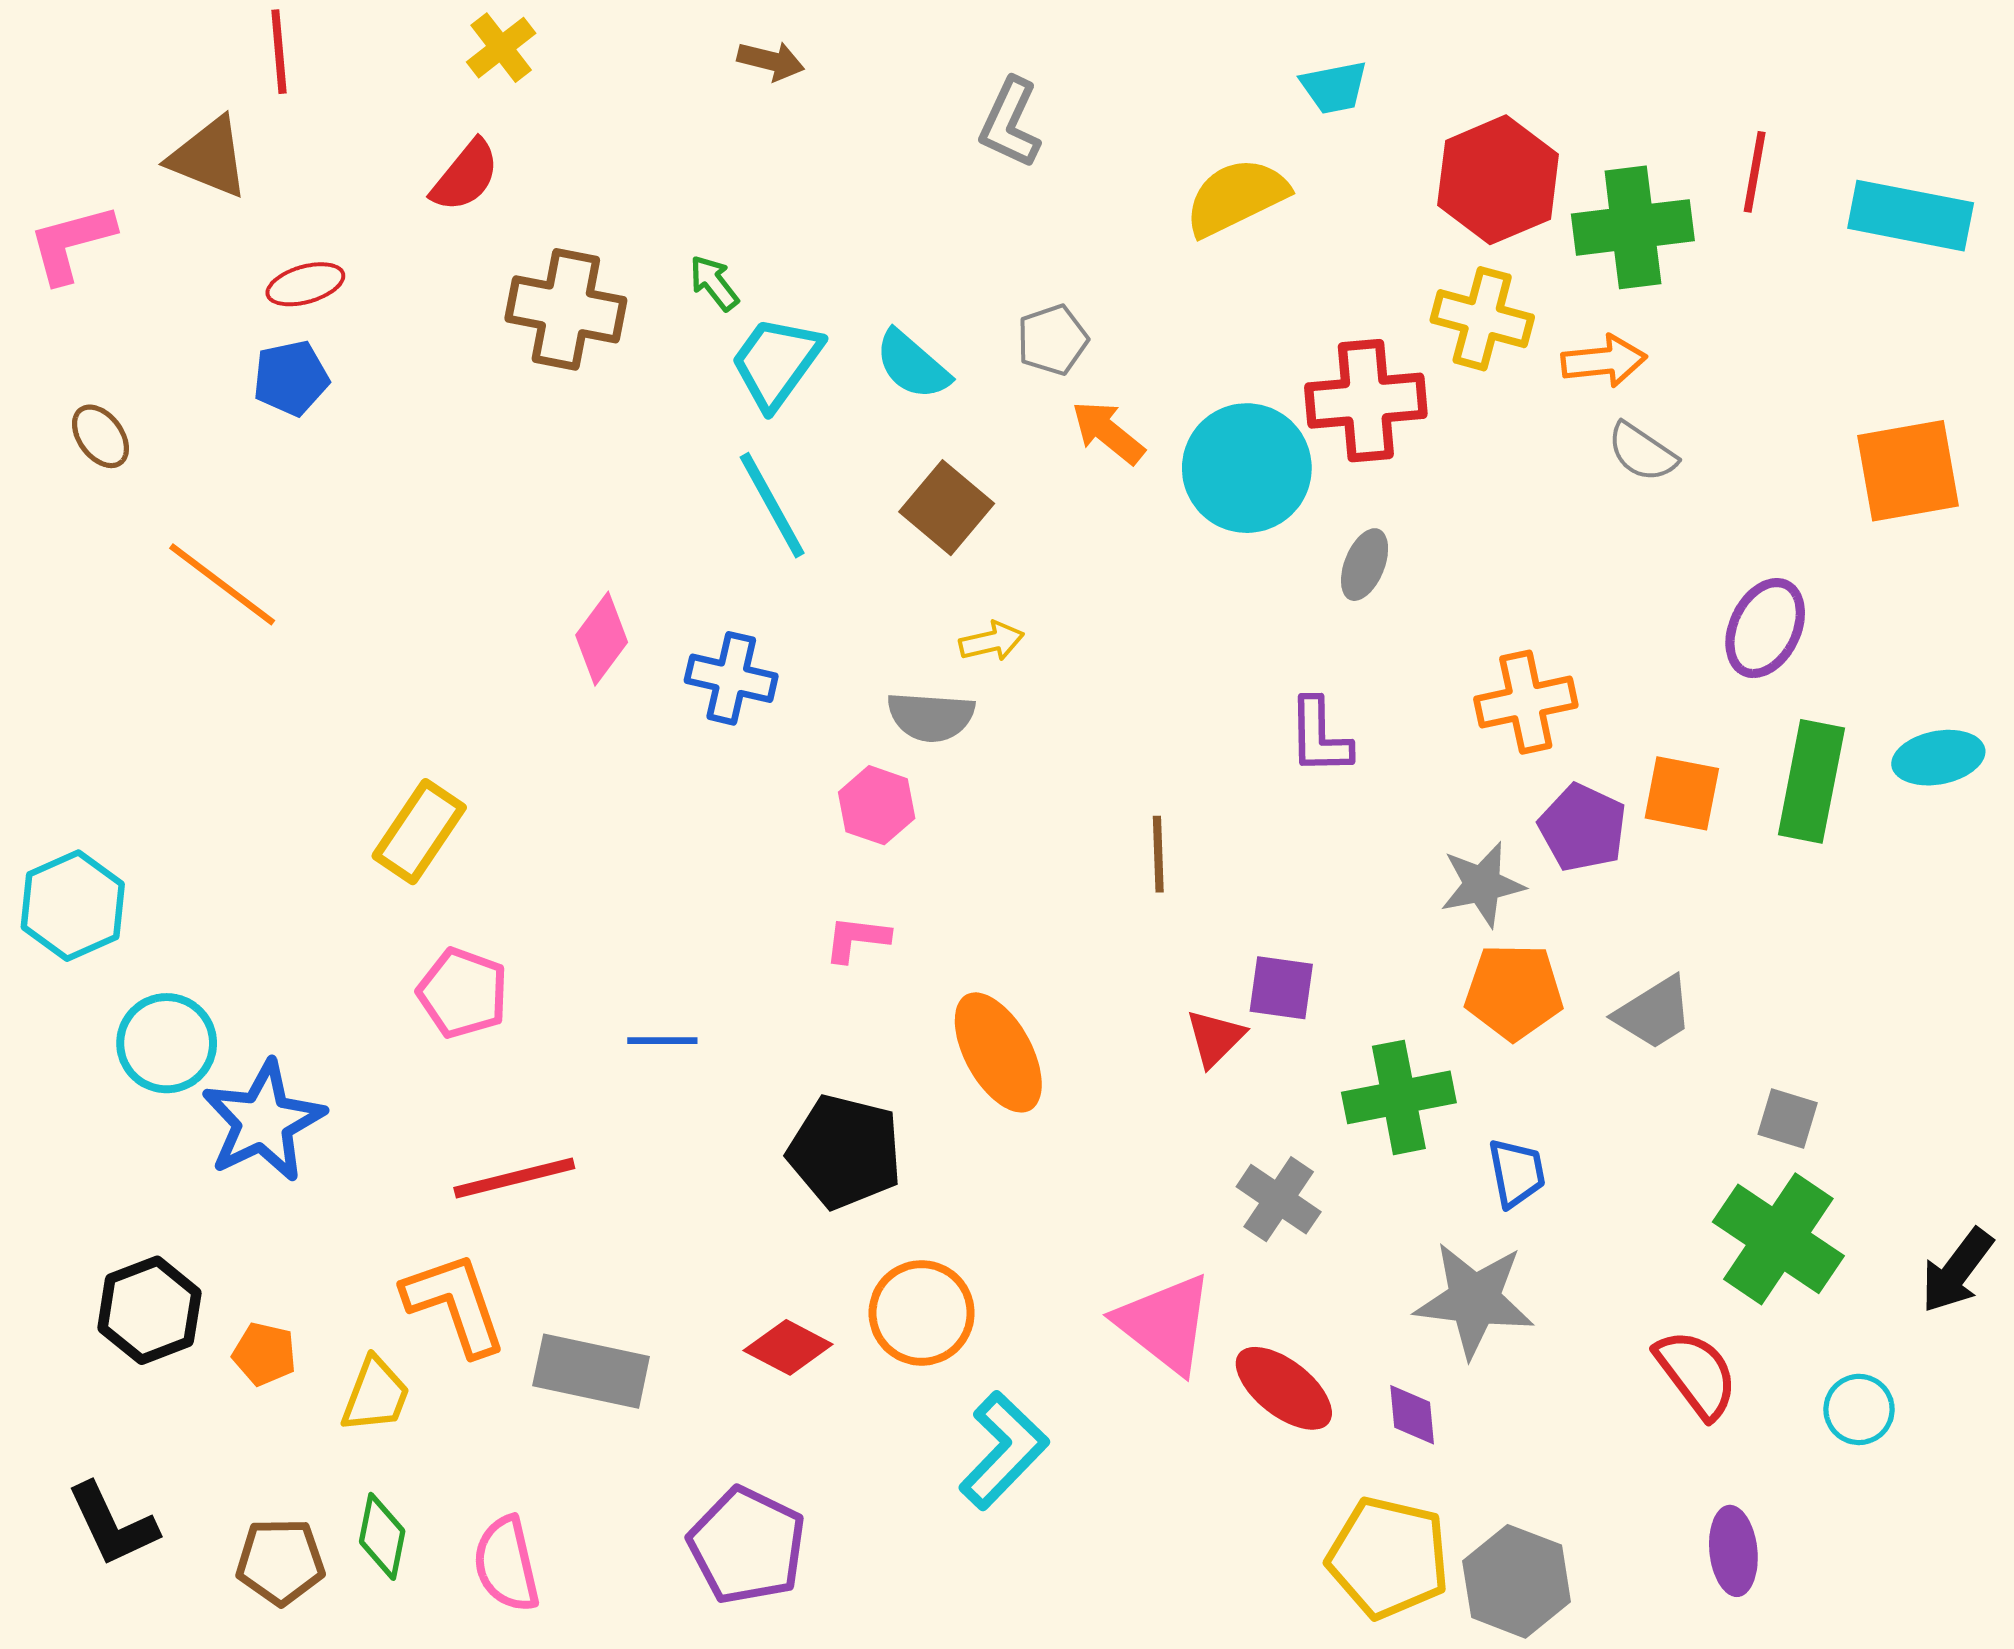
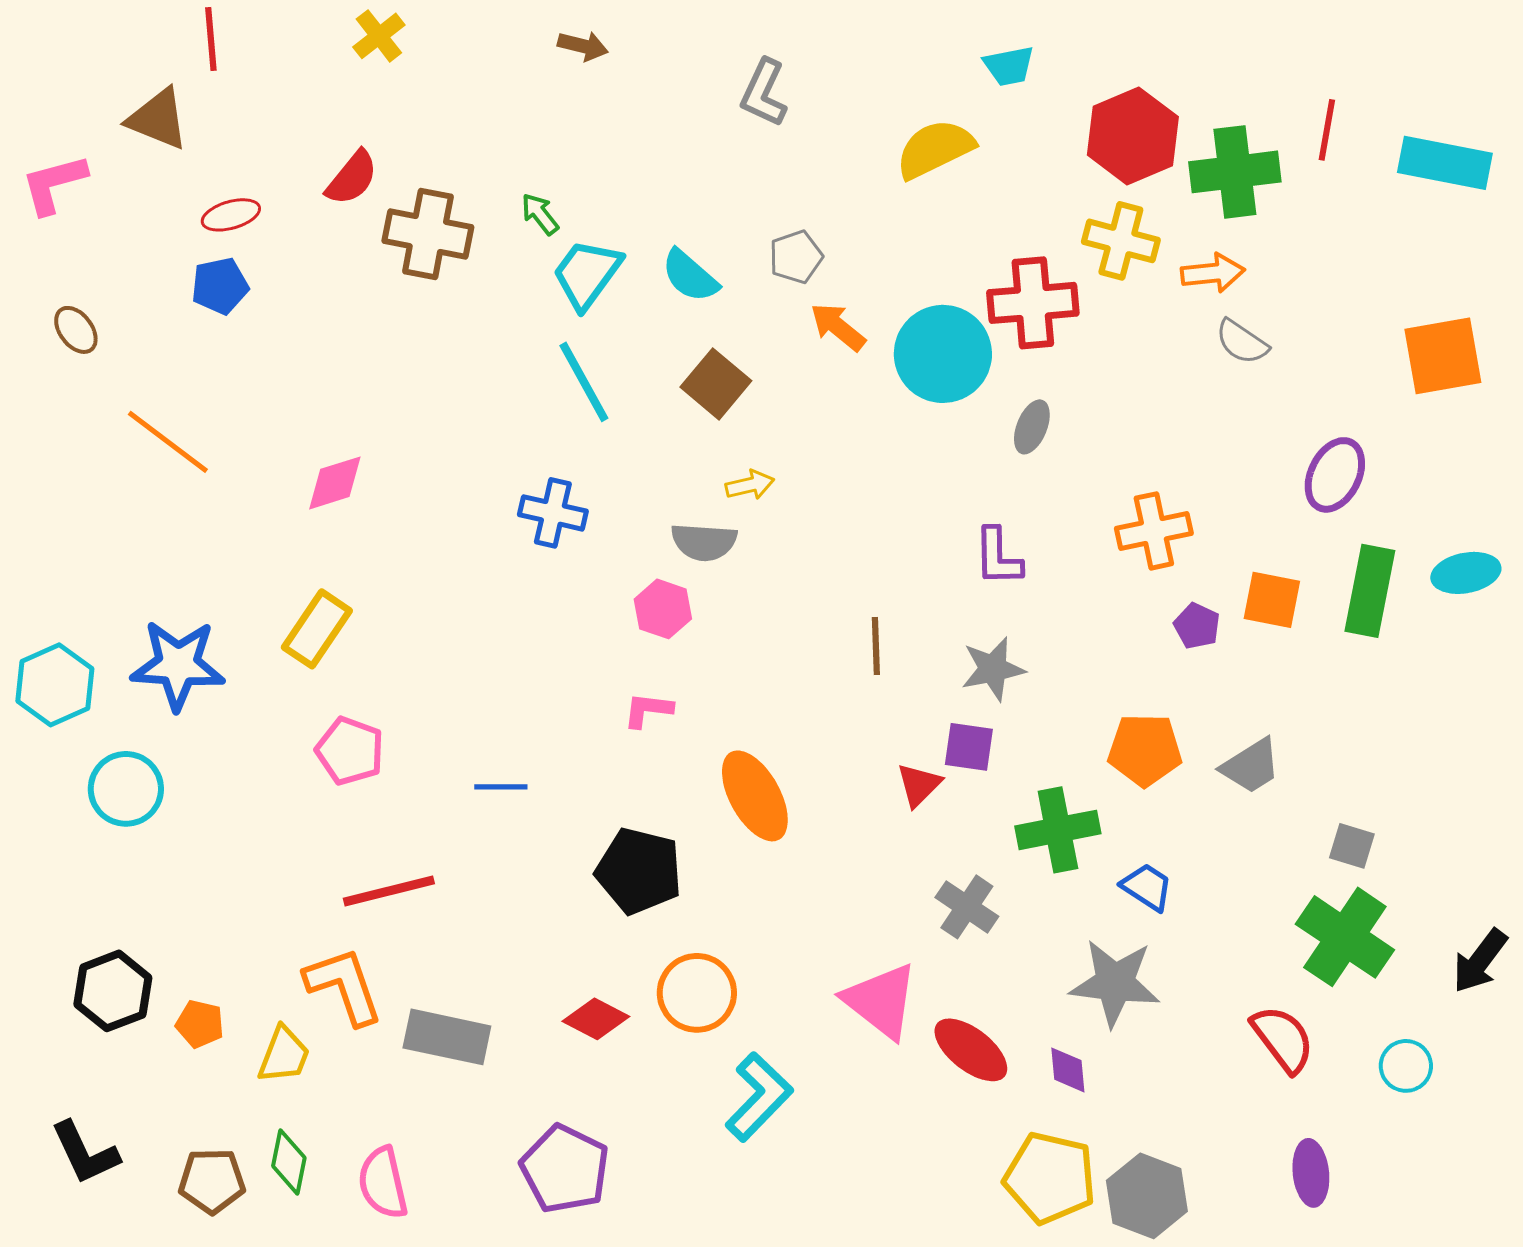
red semicircle: (465, 176) -> (352, 178), moved
pink diamond: (602, 639) -> (335, 483), moved, turned 36
purple pentagon: (1583, 828) -> (1197, 626), size x0.7
gray star: (1482, 885) -> (993, 669), moved
blue star: (263, 1121) -> (178, 665), moved, turned 30
blue trapezoid: (1517, 1173) -> (1147, 887), turned -46

